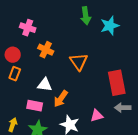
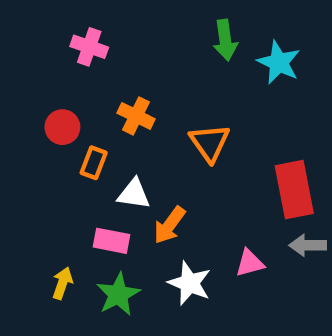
cyan star: (110, 26) -> (279, 62), turned -30
pink cross: (28, 28) -> (89, 47), moved
orange rectangle: (15, 74) -> (94, 163), moved

